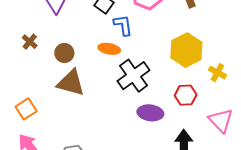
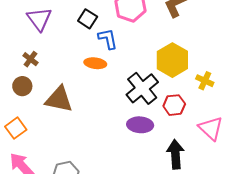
brown cross: (30, 42) -> (30, 59), moved
brown circle: (64, 53) -> (22, 86), moved
black cross: (134, 76) -> (142, 88), moved

